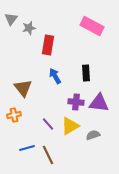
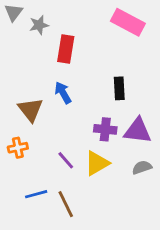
blue arrow: (55, 76) -> (63, 93), moved
gray semicircle: (93, 135) -> (142, 167), moved

